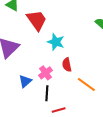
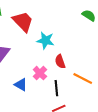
blue triangle: (25, 81) -> (21, 85), turned -40
black line: (47, 93) -> (56, 88), moved

